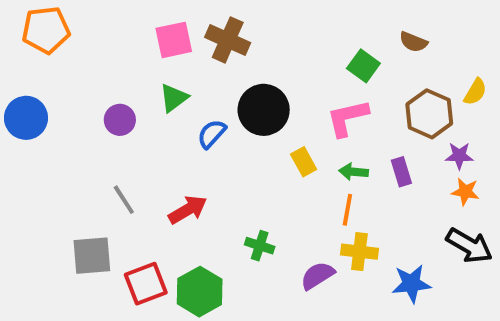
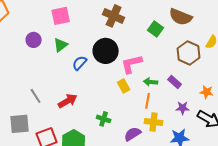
brown cross: (228, 40) -> (114, 16), moved
brown semicircle: (413, 42) -> (181, 17), size x1.6
pink L-shape: (347, 118) -> (132, 64), moved
purple circle: (120, 120) -> (34, 40), moved
purple star: (459, 156) -> (183, 108), moved
yellow rectangle: (304, 162) -> (124, 86), moved
purple rectangle: (401, 172) -> (175, 82), turned -32

